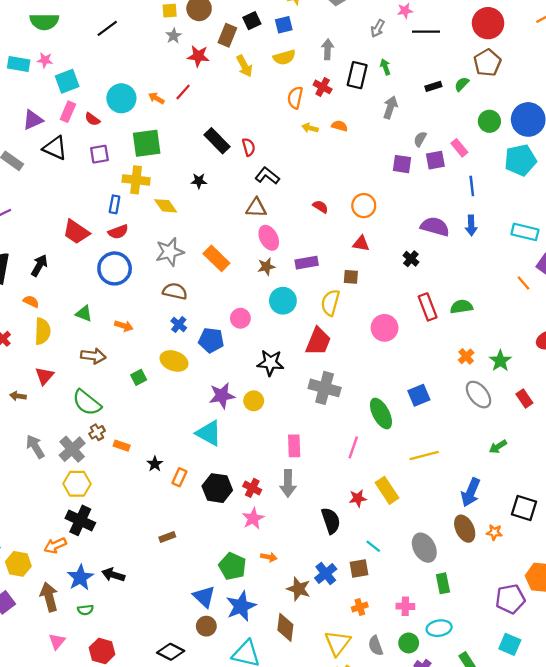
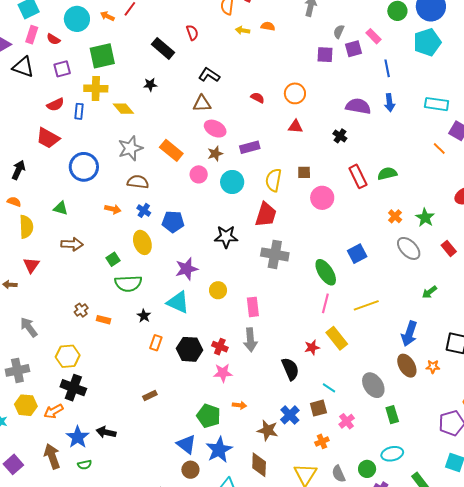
red semicircle: (249, 147) -> (192, 33), moved
red semicircle: (118, 232) -> (55, 105), moved
pink ellipse: (269, 238) -> (215, 129), turned -30
brown square: (351, 277) -> (304, 172), moved
pink circle: (240, 318) -> (199, 174), moved
orange arrow: (124, 326) -> (113, 209), moved
yellow ellipse: (174, 361) -> (142, 242), turned 55
yellow circle: (254, 401) -> (218, 290), moved
green semicircle: (87, 403) -> (128, 283), moved, turned -36
pink line: (353, 447) -> (325, 303), moved
gray cross: (72, 449) -> (17, 370), moved, turned 35
black star: (155, 464) -> (144, 316), moved
pink star: (253, 518) -> (223, 373), turned 30
yellow hexagon: (18, 564) -> (26, 405), moved
pink cross: (405, 606) -> (347, 421), moved, turned -35

